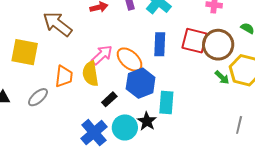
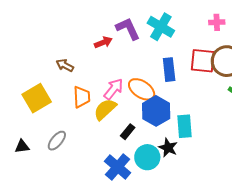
brown arrow: (57, 24) -> (65, 65), size x0.6
yellow square: (25, 52) -> (37, 98), turned -32
yellow semicircle: (90, 74) -> (105, 109), turned 65
orange trapezoid: (64, 76) -> (82, 97), moved

